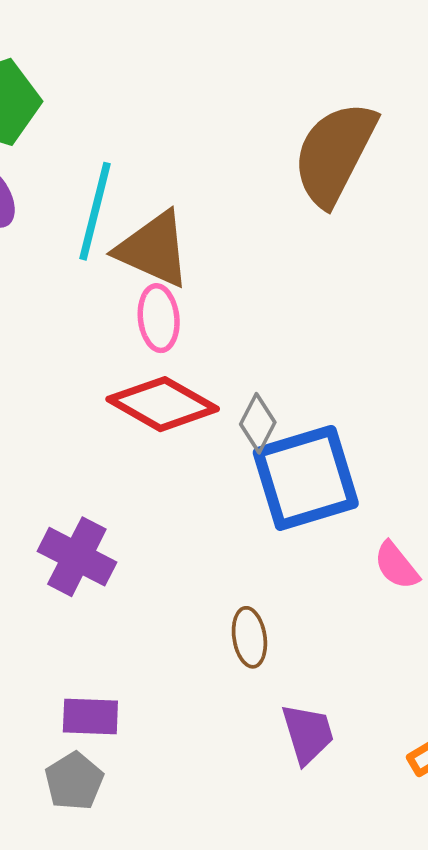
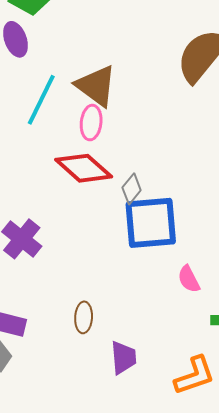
cyan line: (95, 211) -> (41, 100), moved
brown ellipse: (249, 637) -> (84, 317), moved

